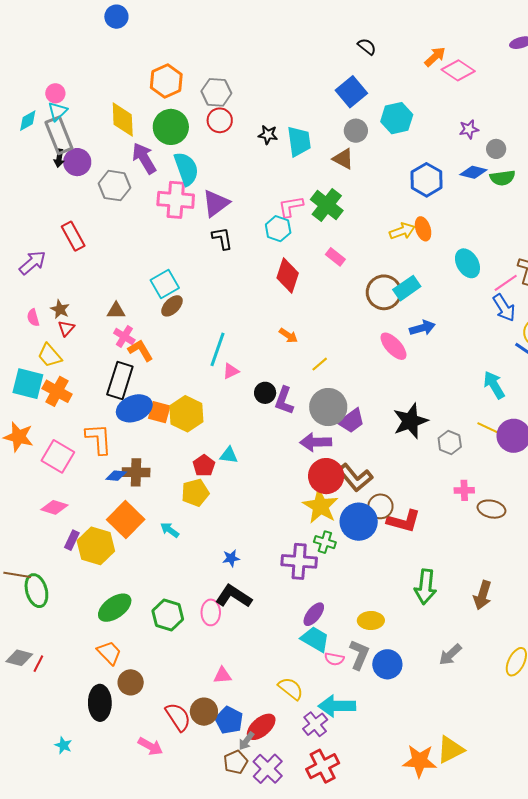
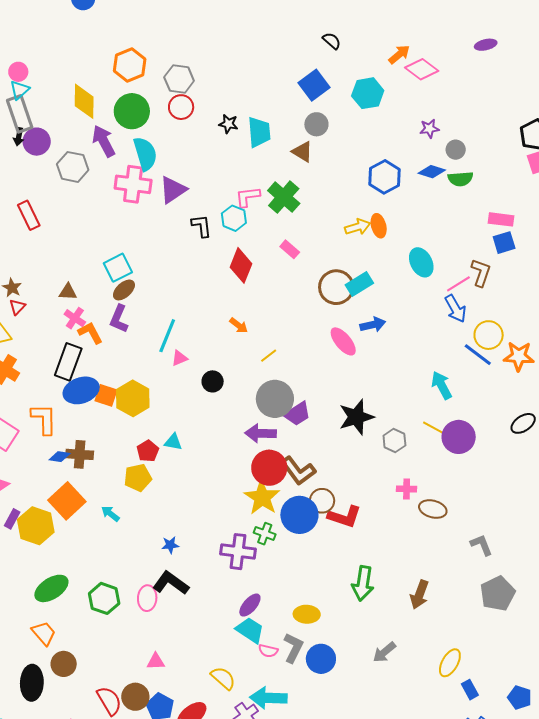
cyan hexagon: (397, 118) -> (368, 93), moved
black L-shape: (222, 238) -> (201, 226), moved
purple L-shape: (284, 401) -> (119, 319), moved

